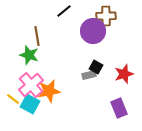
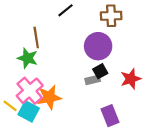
purple circle: (93, 31) -> (98, 46), moved
black square: (96, 67) -> (100, 71), turned 32
purple rectangle: (119, 108) -> (110, 116), moved

